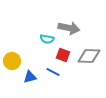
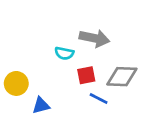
red square: (63, 55) -> (86, 75), turned -32
blue line: (53, 72) -> (99, 99), moved

